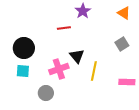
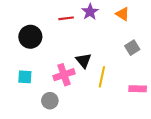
orange triangle: (124, 13) -> (123, 14), moved
red line: (64, 28) -> (66, 18), moved
black circle: (24, 48) -> (30, 37), moved

